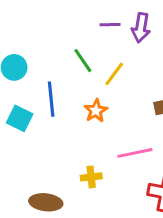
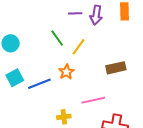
blue line: (51, 99) -> (39, 84), moved, turned 75
cyan square: (20, 118) -> (15, 78), turned 36

